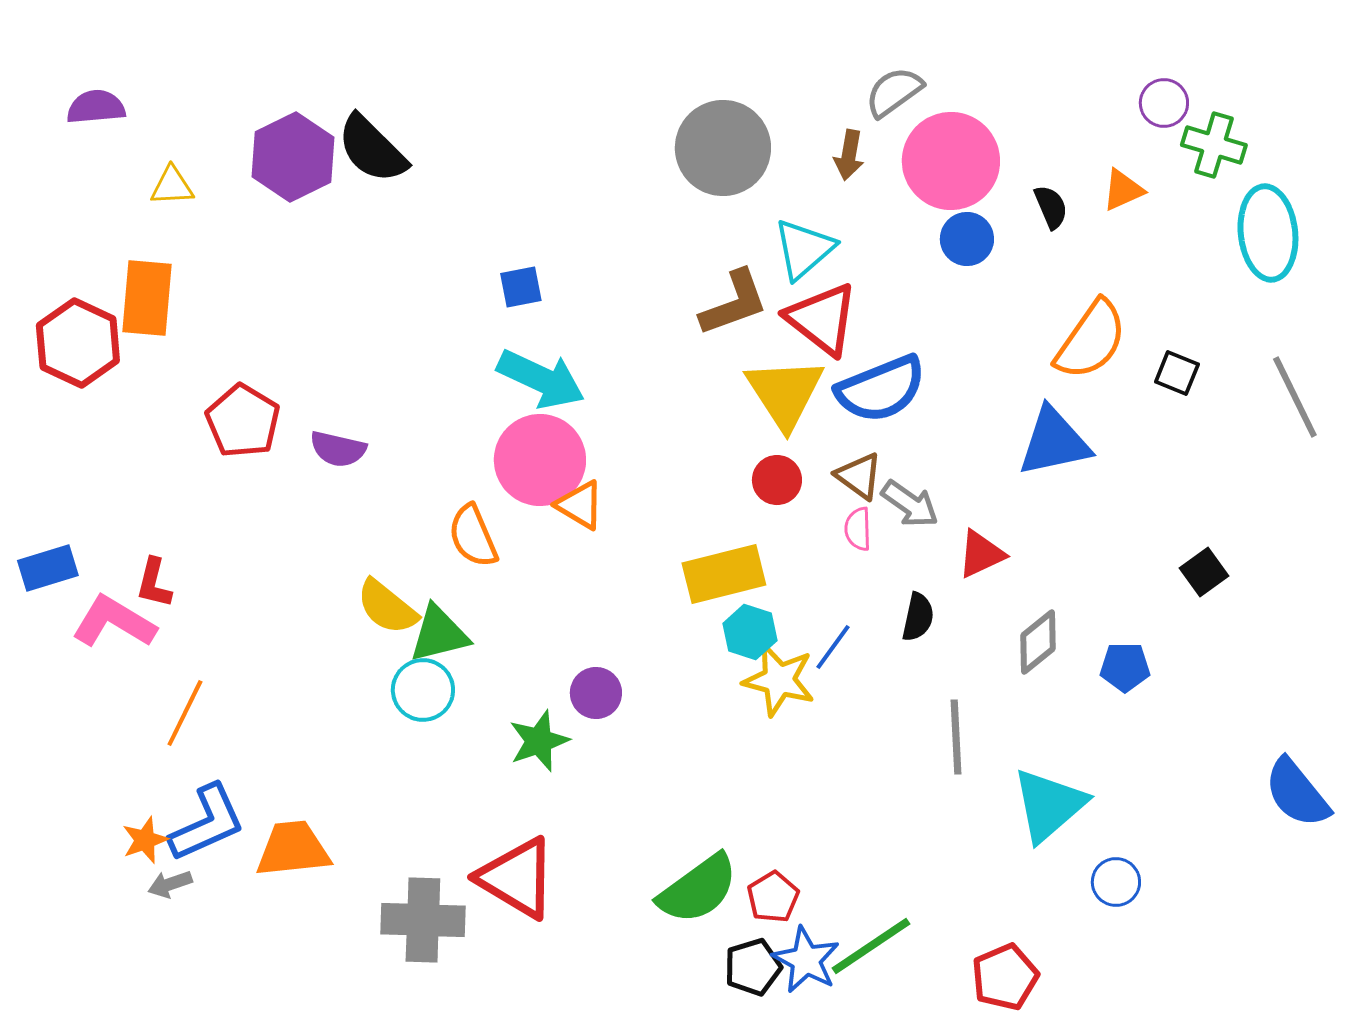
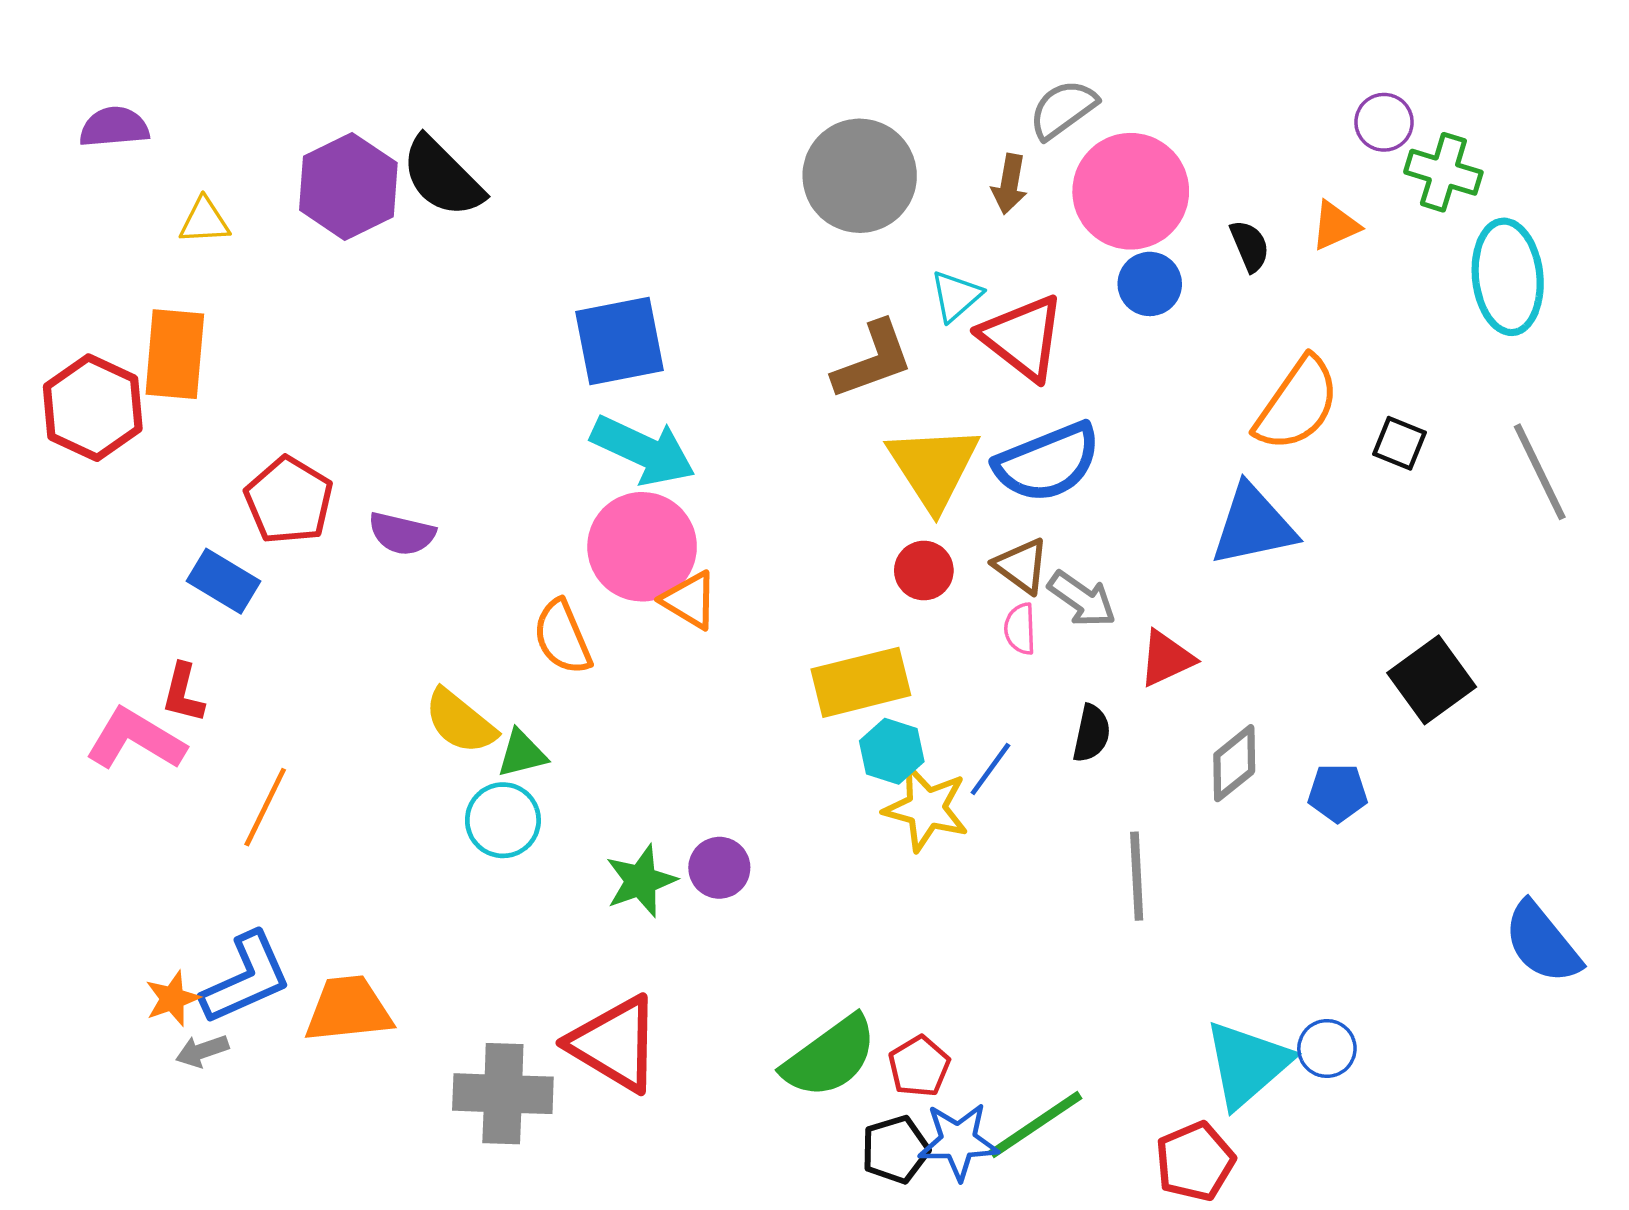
cyan triangle: (804, 249) -> (956, 296), size x0.7
blue square: (521, 287) -> (619, 341), size x1.8
red triangle: (822, 319) -> (1023, 337), moved
blue rectangle: (48, 568) -> (224, 581), moved, turned 48
black square: (1204, 572) -> (1432, 680), size x1.5
green triangle: (439, 634) -> (522, 754), size x0.7
purple circle: (596, 693) -> (719, 868), moved
orange line: (185, 713) -> (265, 807), moved
cyan triangle: (1049, 805) -> (1247, 1064), moved
blue star: (806, 960) -> (958, 1141), turned -30

